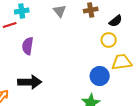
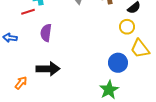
yellow trapezoid: (122, 62) -> (140, 49), turned -120

